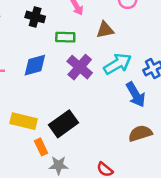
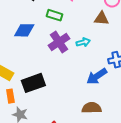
brown triangle: (105, 30) -> (101, 18), moved
cyan arrow: (117, 64) -> (83, 42), moved, size x0.6
blue arrow: (136, 95) -> (97, 76), turned 70

